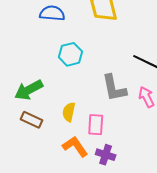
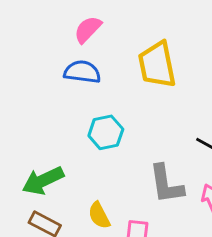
yellow semicircle: (69, 112) -> (99, 215), turned -42

